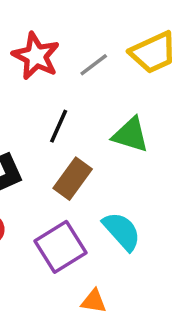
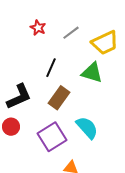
yellow trapezoid: (153, 53) -> (105, 43), moved
red star: (36, 56) -> (38, 28), size x0.6

